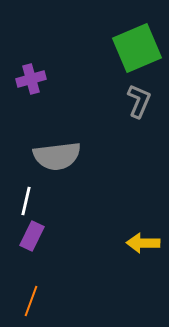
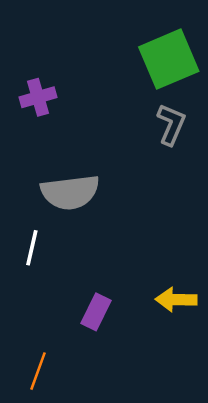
purple rectangle: (32, 236) -> (96, 312), moved

